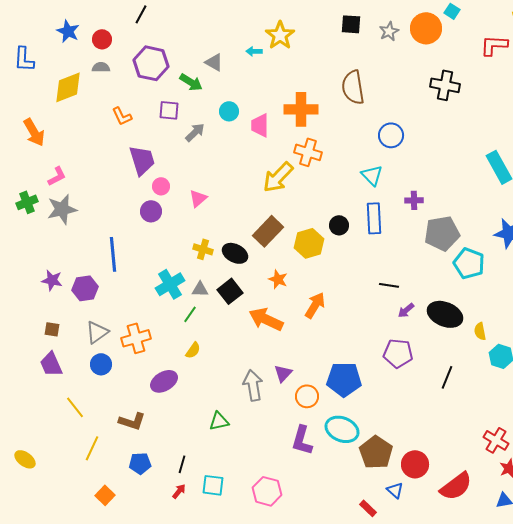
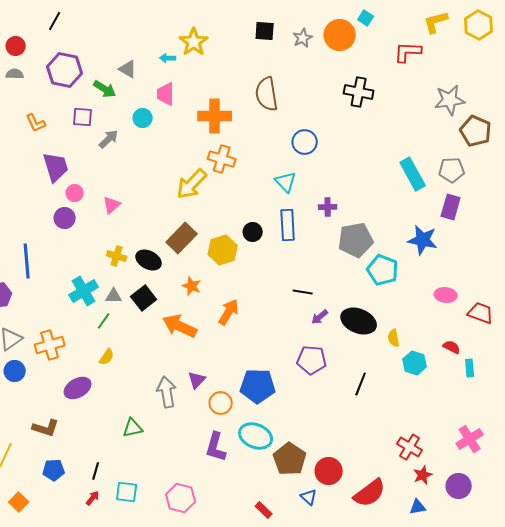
pink trapezoid: (260, 125) -> (166, 94), moved
red rectangle: (368, 508) -> (264, 510), moved

